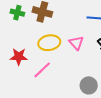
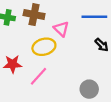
pink triangle: (76, 43) -> (61, 29), moved

